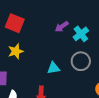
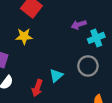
cyan triangle: (53, 68) -> (56, 76), moved, turned -48

